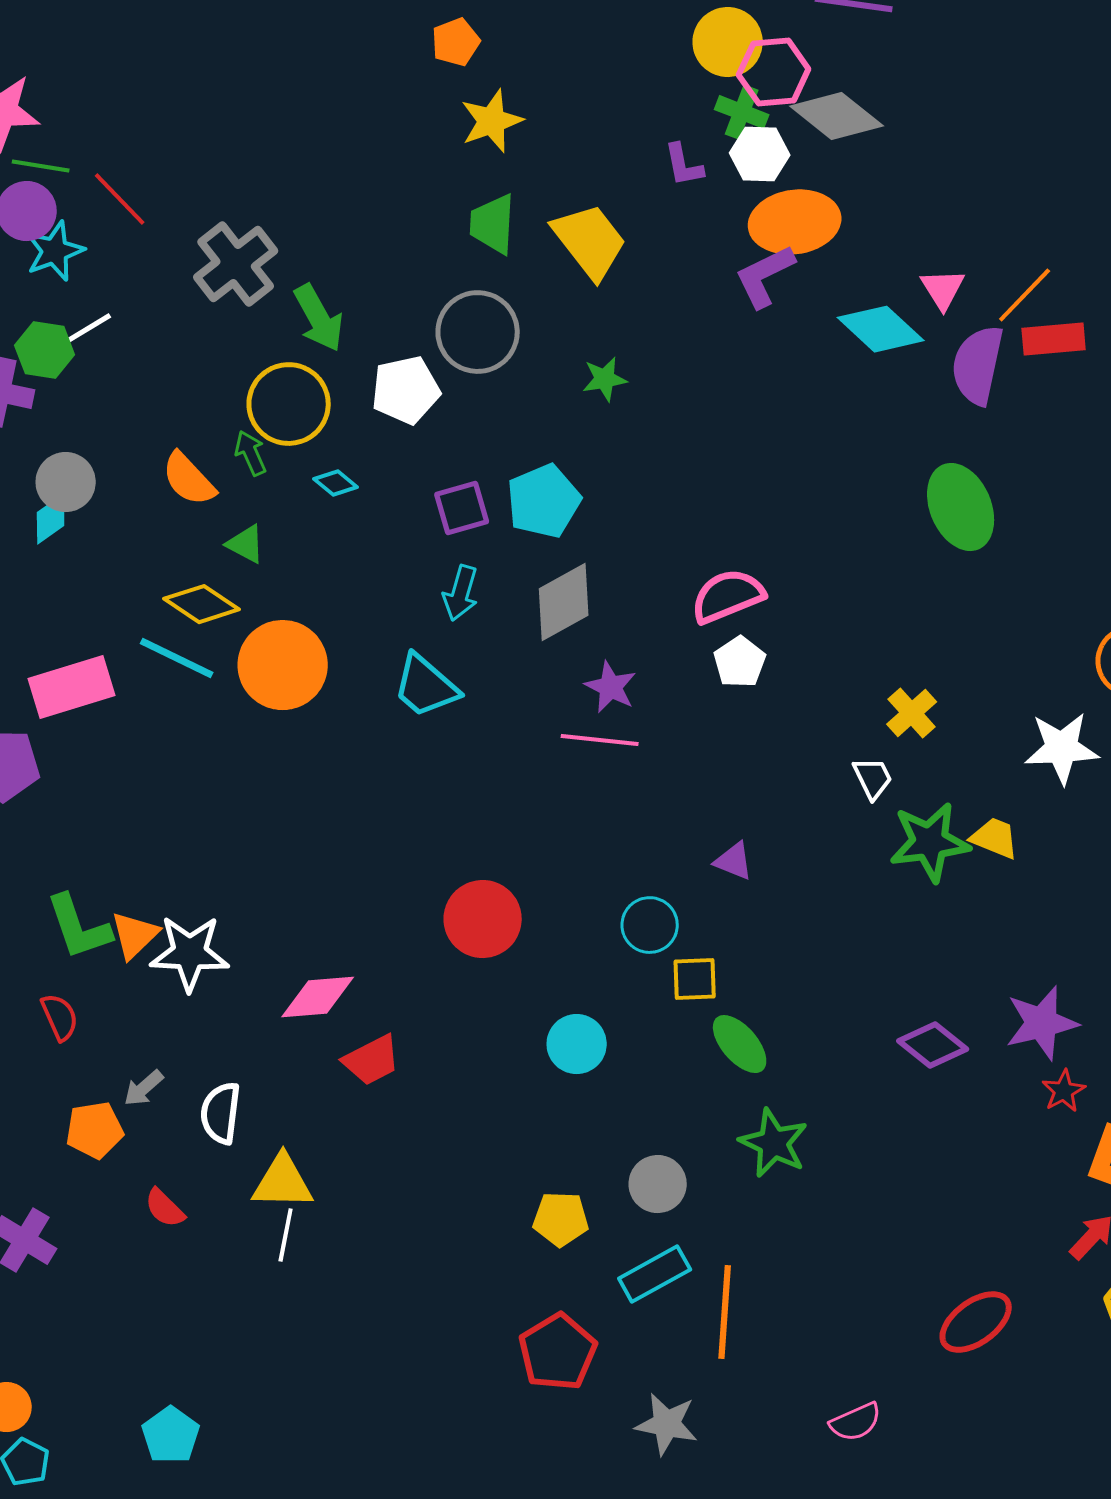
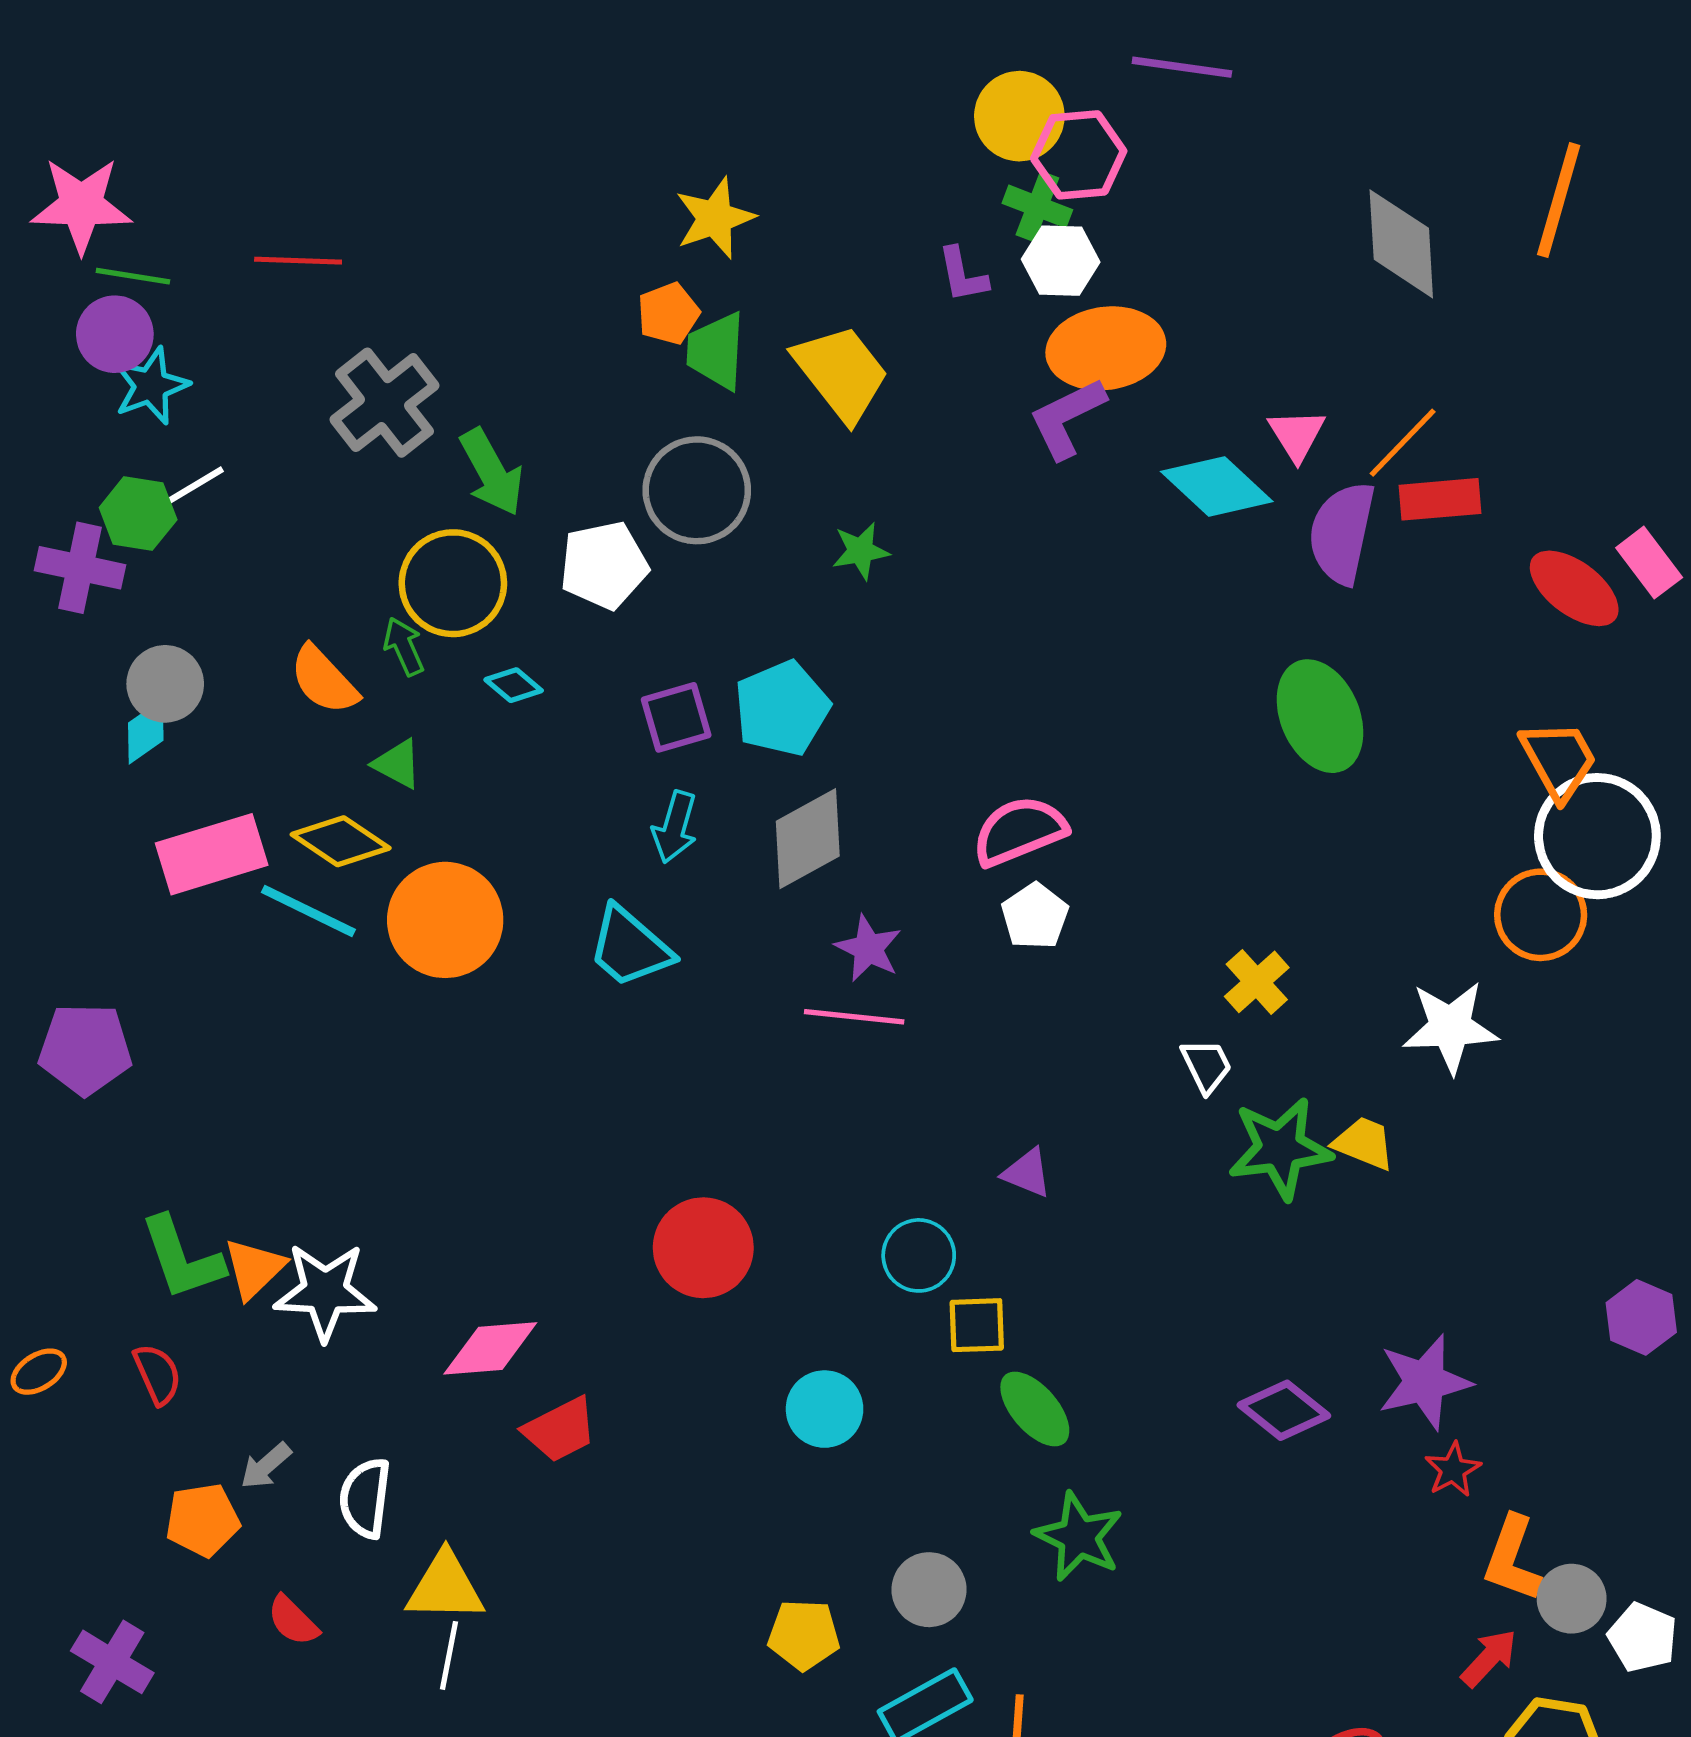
orange pentagon: (456, 42) -> (668, 314), moved
gray diamond: (837, 116) -> (1401, 244), moved, turned 48
red line: (120, 199) -> (298, 261), moved, turned -44
pink rectangle: (72, 687) -> (212, 854), moved

